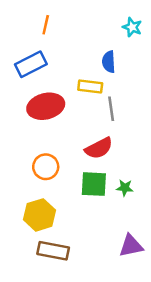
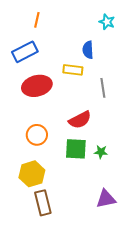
gray line: (111, 109) -> (103, 88), moved
brown rectangle: (53, 251) -> (43, 203), turned 65

